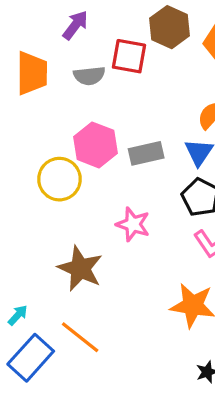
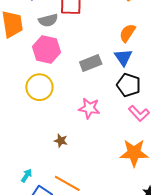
pink hexagon: (96, 145) -> (46, 50), moved
brown star: (80, 269) -> (61, 141), size x0.5

